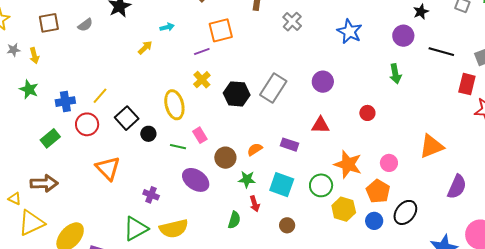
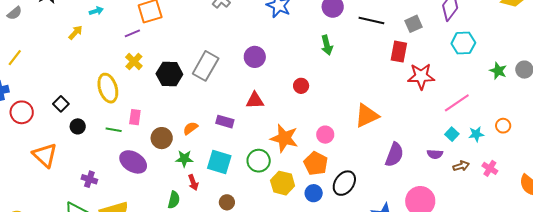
yellow line: (100, 96) -> (15, 58), moved
black square: (127, 118) -> (61, 104), size x0.7
black circle: (148, 134) -> (78, 126), moved
pink rectangle: (200, 135) -> (135, 117), turned 42

